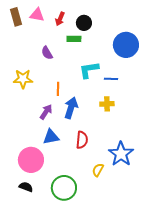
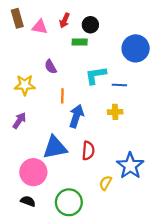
pink triangle: (37, 15) -> (40, 27), moved
purple semicircle: (47, 53) -> (51, 67), moved
purple arrow: (46, 112) -> (19, 121), moved
blue triangle: (51, 137) -> (55, 147), size x1.4

